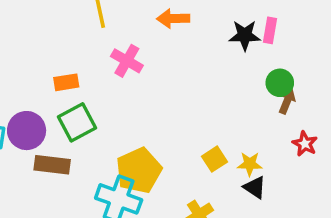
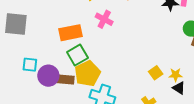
orange rectangle: (66, 82) -> (70, 33), size x1.6
purple circle: (27, 131) -> (48, 76), moved
yellow pentagon: (139, 170) -> (88, 74), moved

